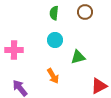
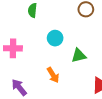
green semicircle: (54, 13) -> (32, 10), moved

